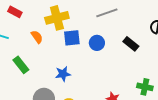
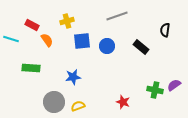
red rectangle: (15, 12) -> (32, 25), moved
yellow cross: (57, 18) -> (67, 21), size x0.6
green rectangle: (21, 65) -> (31, 68), turned -48

